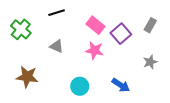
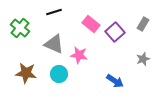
gray triangle: (57, 46) -> (54, 44), size x1.5
pink star: (94, 50) -> (79, 55), moved
cyan circle: (80, 86) -> (59, 74), moved

